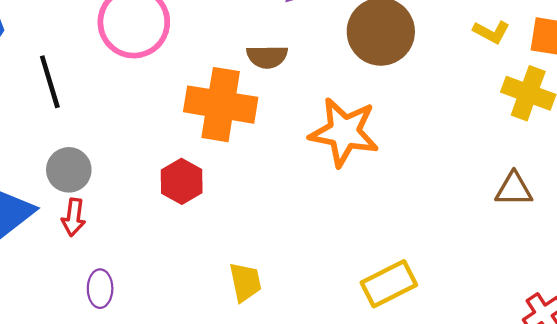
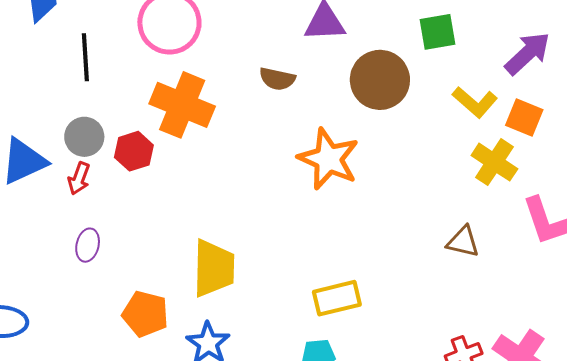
yellow L-shape: (491, 32) -> (475, 102), size x1.4
orange cross: (221, 105) -> (182, 105), moved
red hexagon: (182, 181) -> (134, 151), moved
yellow trapezoid: (245, 282) -> (214, 268), size x1.6

